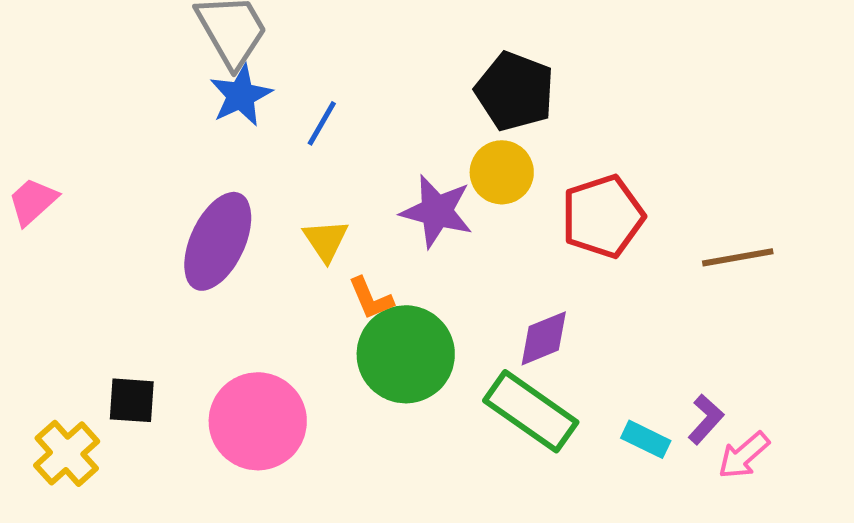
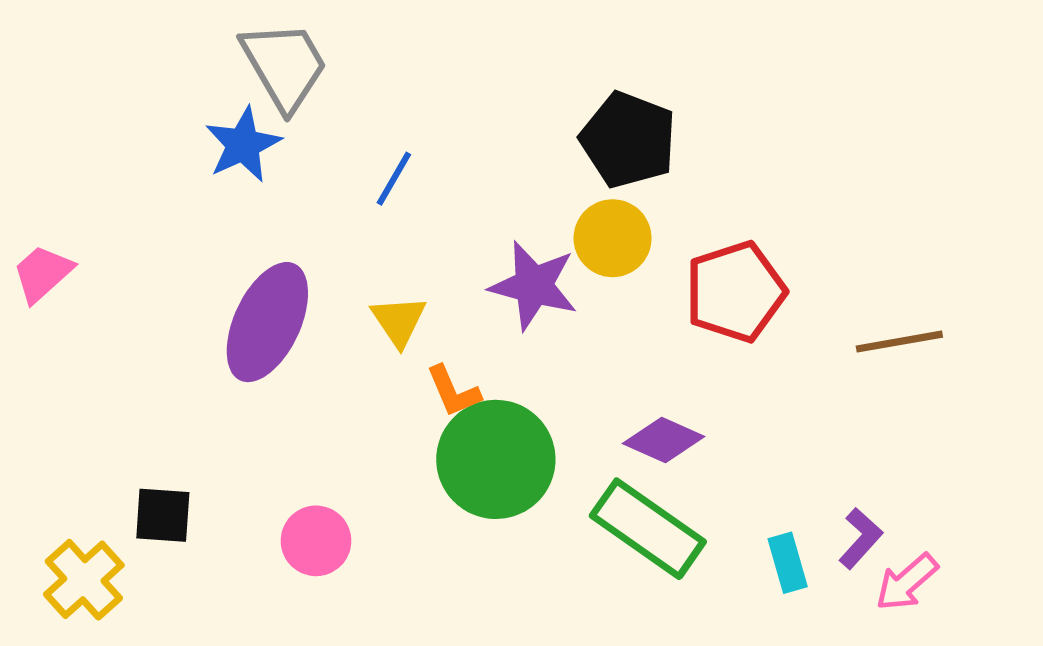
blue star: (241, 95) -> (243, 145), moved
purple diamond: (544, 338) -> (664, 440), turned 46
pink circle: (258, 421) -> (316, 541), size x0.6
cyan rectangle: (646, 439) -> (788, 563), turned 48

